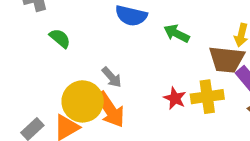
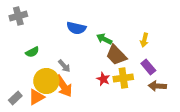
green semicircle: (60, 38) -> (32, 52), moved, turned 112
brown trapezoid: (227, 59) -> (116, 55), moved, turned 40

